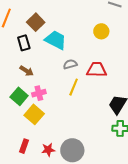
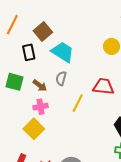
gray semicircle: (70, 64) -> (61, 78), moved, turned -64
brown arrow: (27, 71) -> (40, 85), moved
green square: (19, 96) -> (14, 82), moved, turned -30

